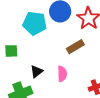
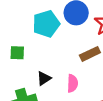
cyan pentagon: (35, 23) -> (46, 24), turned -30

